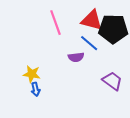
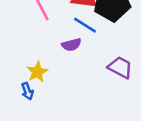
yellow star: (32, 74) -> (37, 72), moved, turned -30

